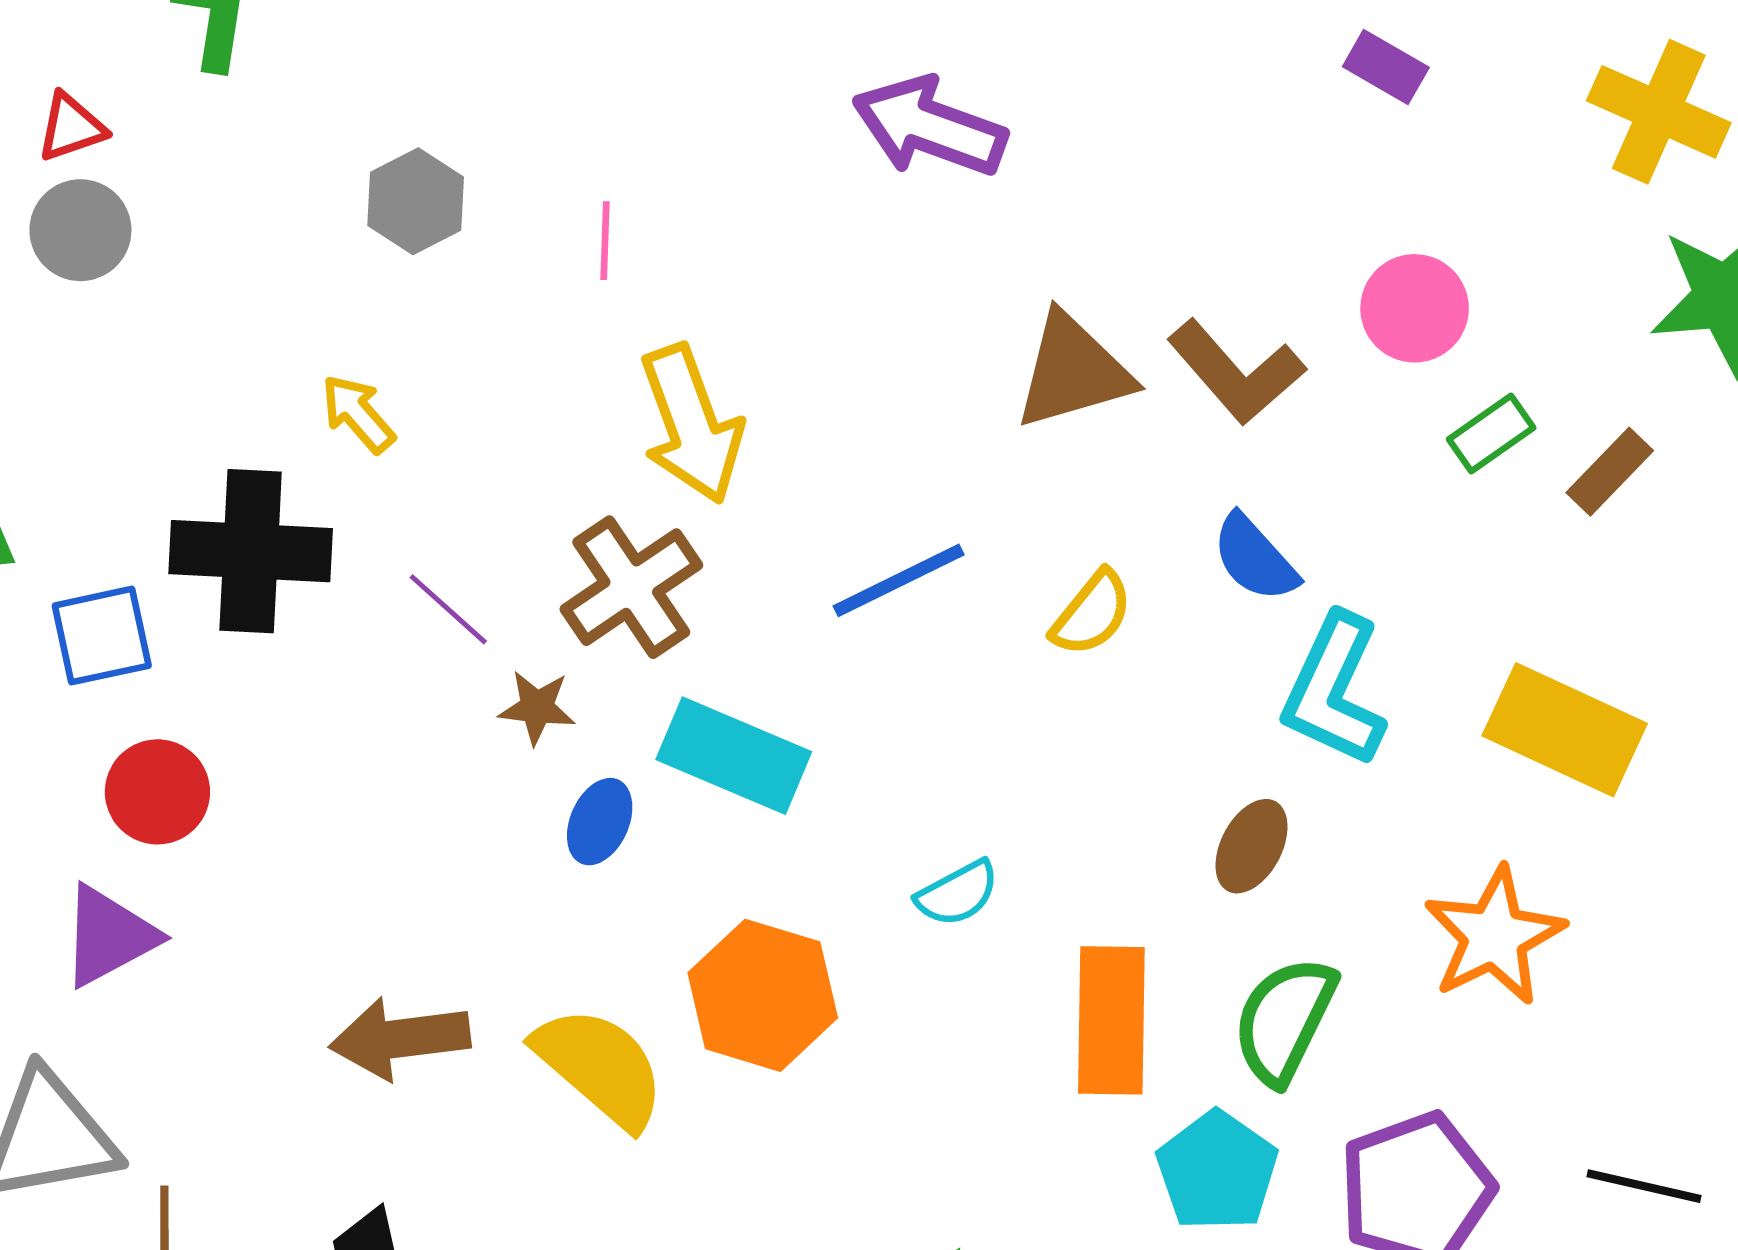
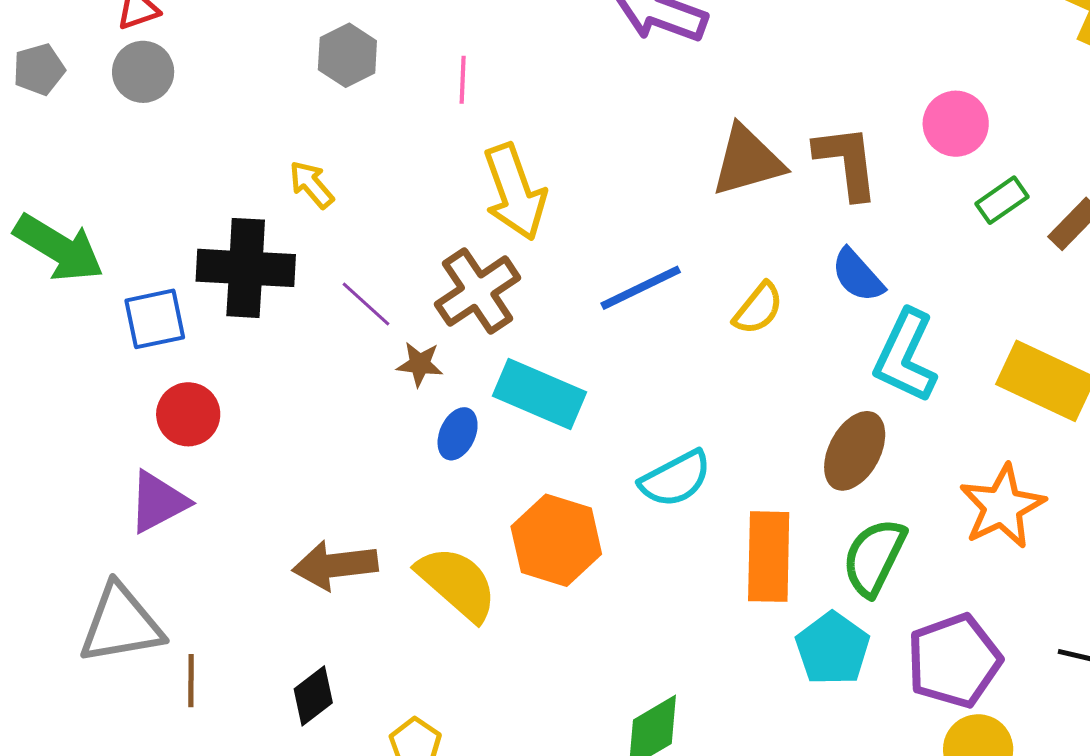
brown L-shape: (1236, 372) -> (847, 162), turned -146
brown ellipse: (1252, 846) -> (855, 451), size x1.4
cyan semicircle: (958, 893) -> (675, 479), size x1.4

